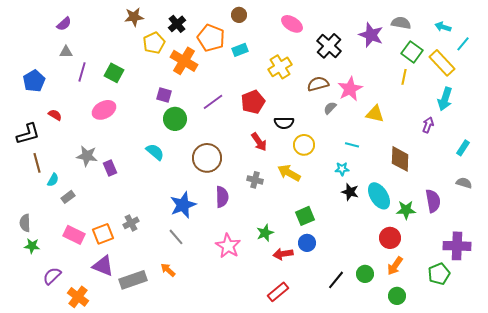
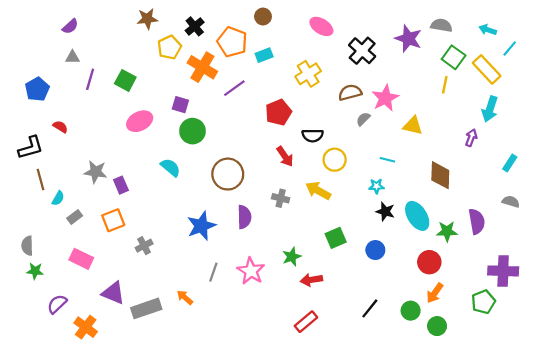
purple line: (213, 102) -> (234, 88), moved
pink ellipse: (104, 110) -> (140, 121), moved
orange square: (103, 234) -> (113, 220), moved
gray line: (176, 237) -> (213, 272), moved, turned 60
blue circle: (307, 243) -> (375, 250), moved
green circle: (365, 274) -> (411, 311), moved

